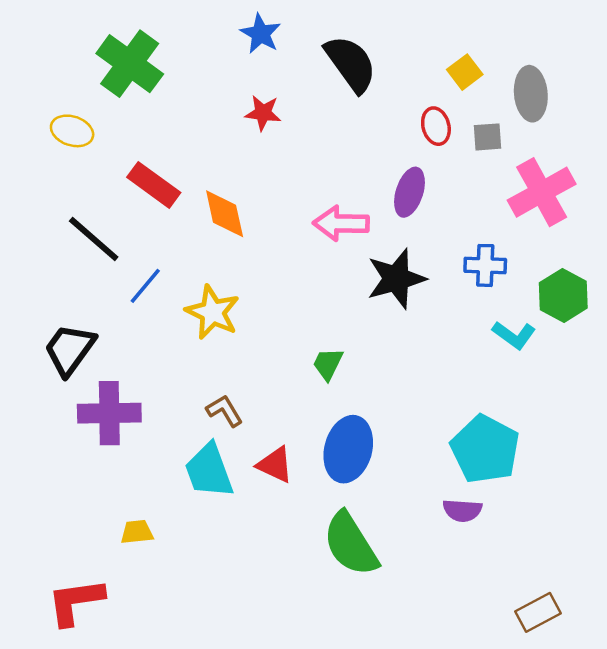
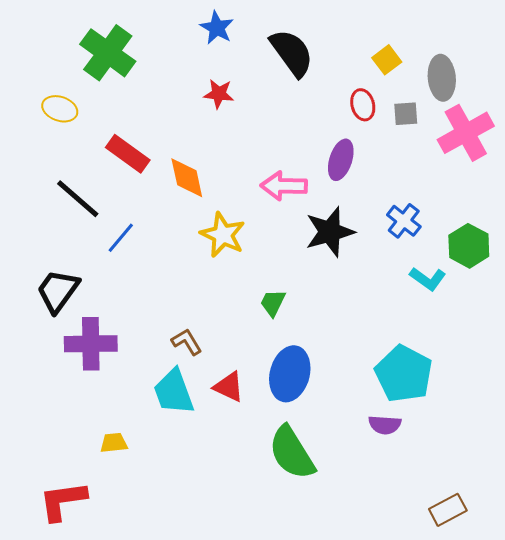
pink cross: (542, 192) -> (466, 133), moved
blue cross: (485, 265) -> (404, 221), turned 36
yellow star: (213, 312) -> (223, 235), moved

